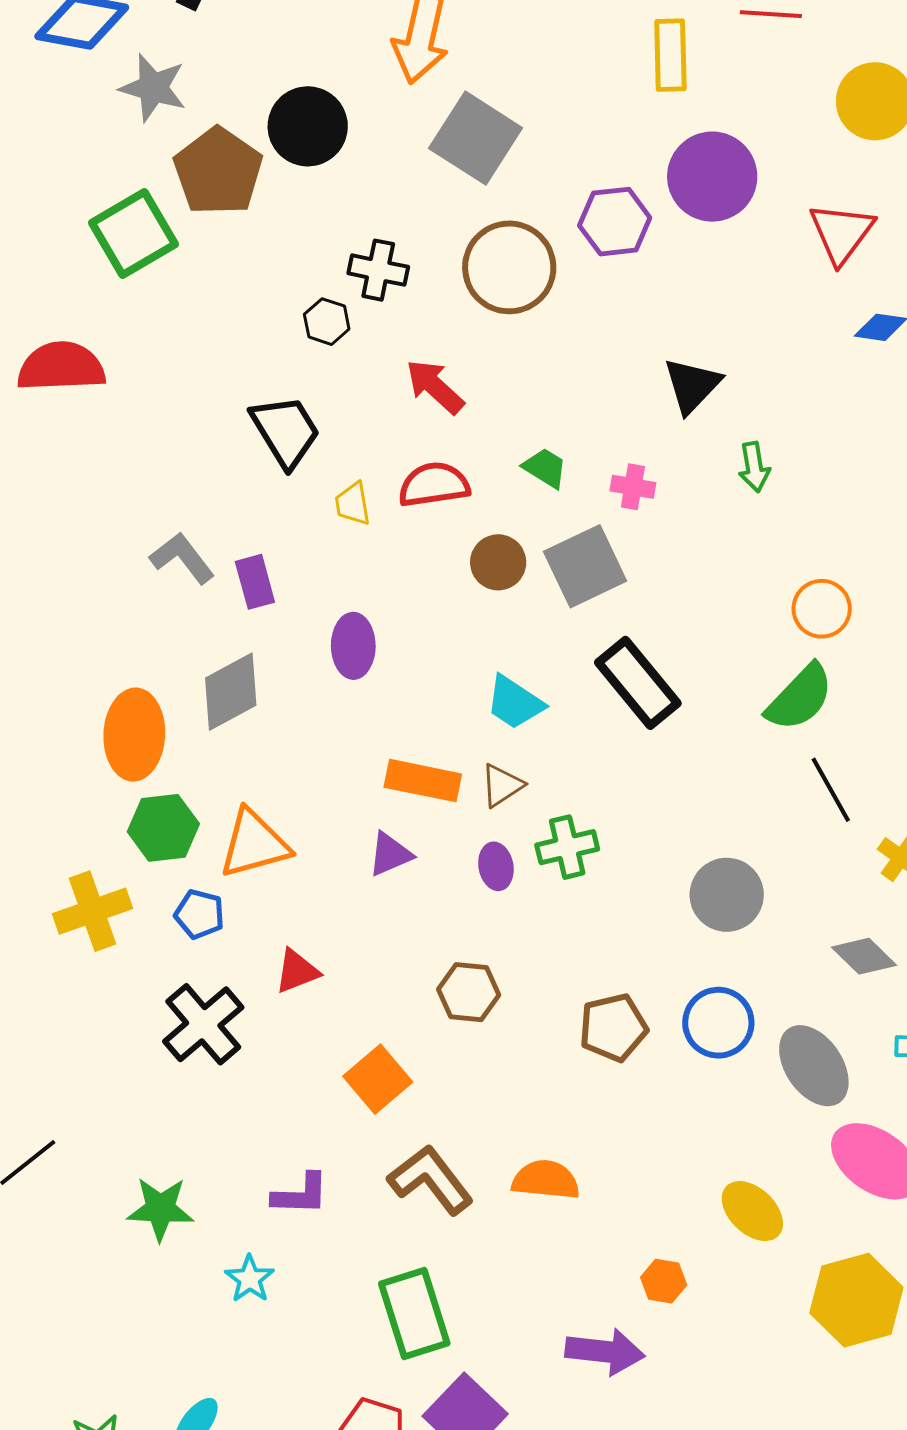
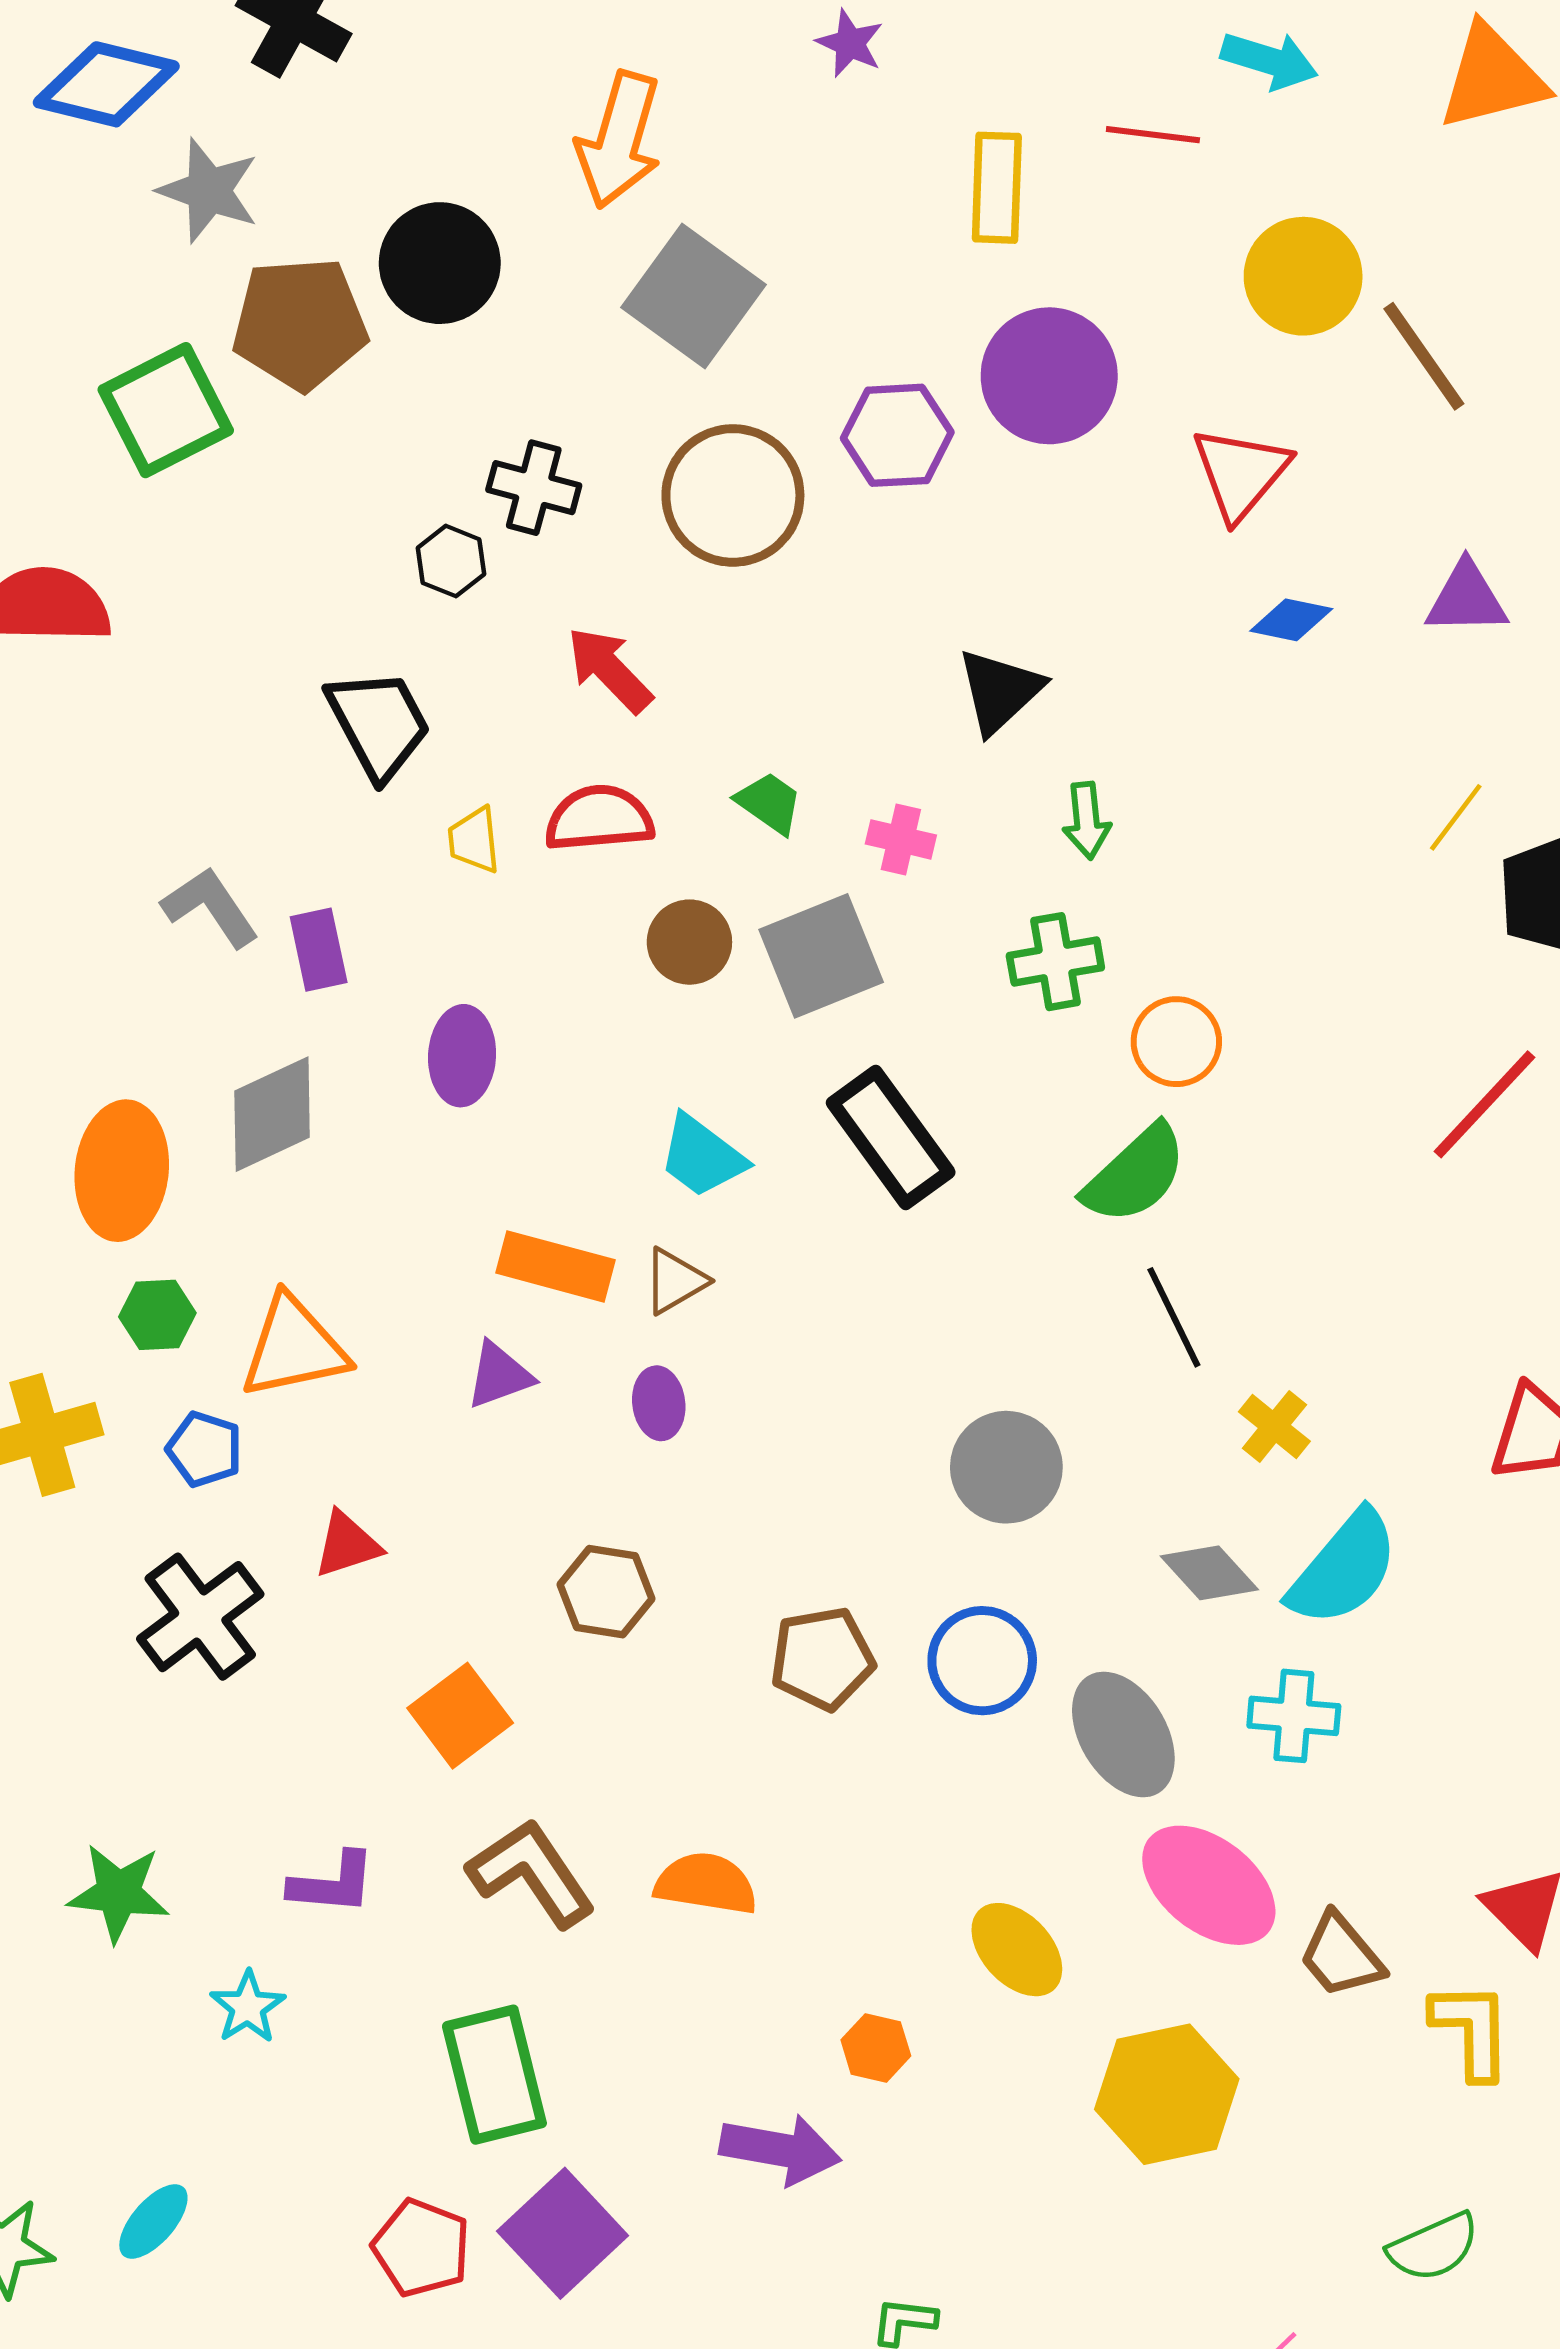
brown pentagon: (218, 171) -> (300, 323), turned 30
green hexagon: (163, 828) -> (157, 1315), size x0.7
green cross: (567, 847) -> (1055, 962), moved

